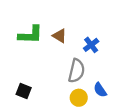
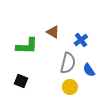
green L-shape: (30, 35) -> (27, 46), moved
blue semicircle: (100, 90) -> (89, 70), moved

